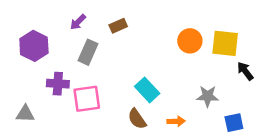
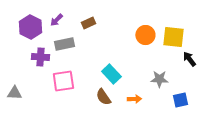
purple hexagon: (34, 46) -> (30, 27), moved
gray rectangle: (88, 52) -> (64, 44), turned 54
purple cross: (58, 84) -> (40, 57), moved

